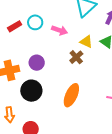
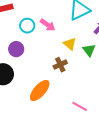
cyan circle: (35, 22) -> (27, 26), moved
brown cross: (76, 57) -> (60, 65), moved

